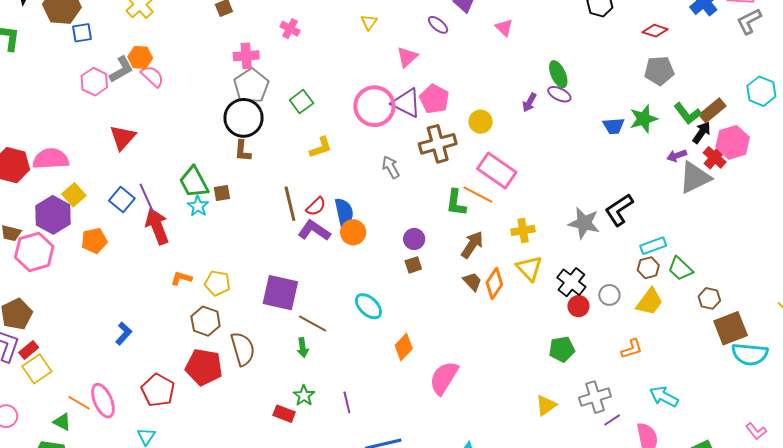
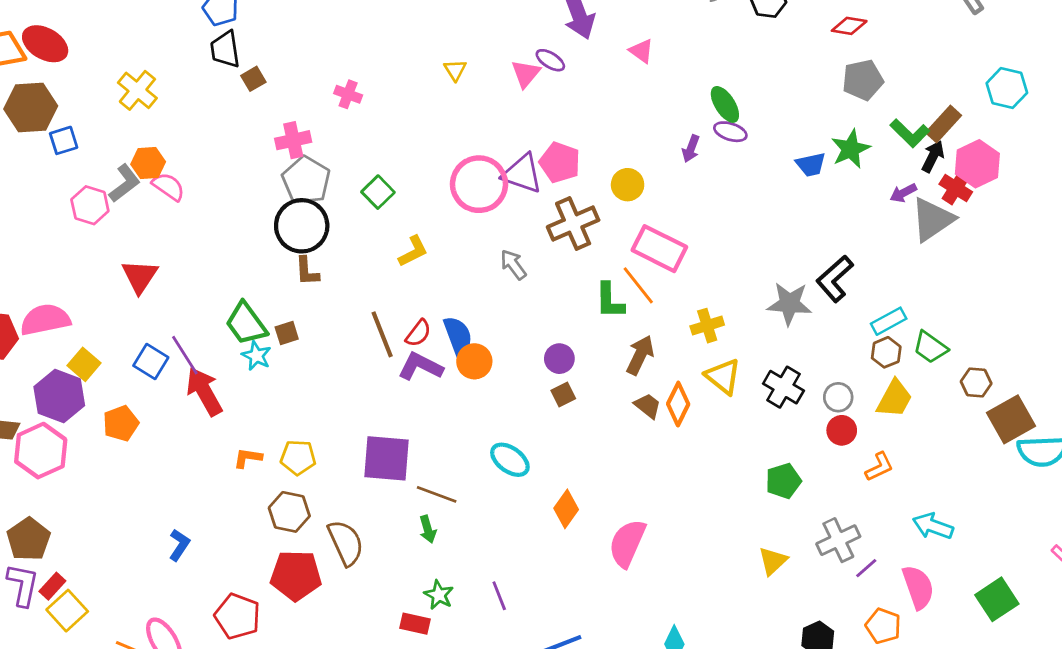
pink triangle: (407, 57) -> (526, 74), moved
orange line: (478, 195) -> (638, 285), turned 32
red circle: (578, 306) -> (842, 430), moved

